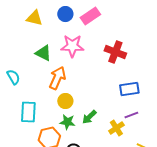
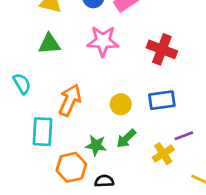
green triangle: (43, 53) -> (49, 44), moved, turned -30
orange arrow: (57, 78) -> (70, 100), moved
blue rectangle: (129, 89) -> (162, 100), moved
yellow circle: (65, 101) -> (121, 104), moved

